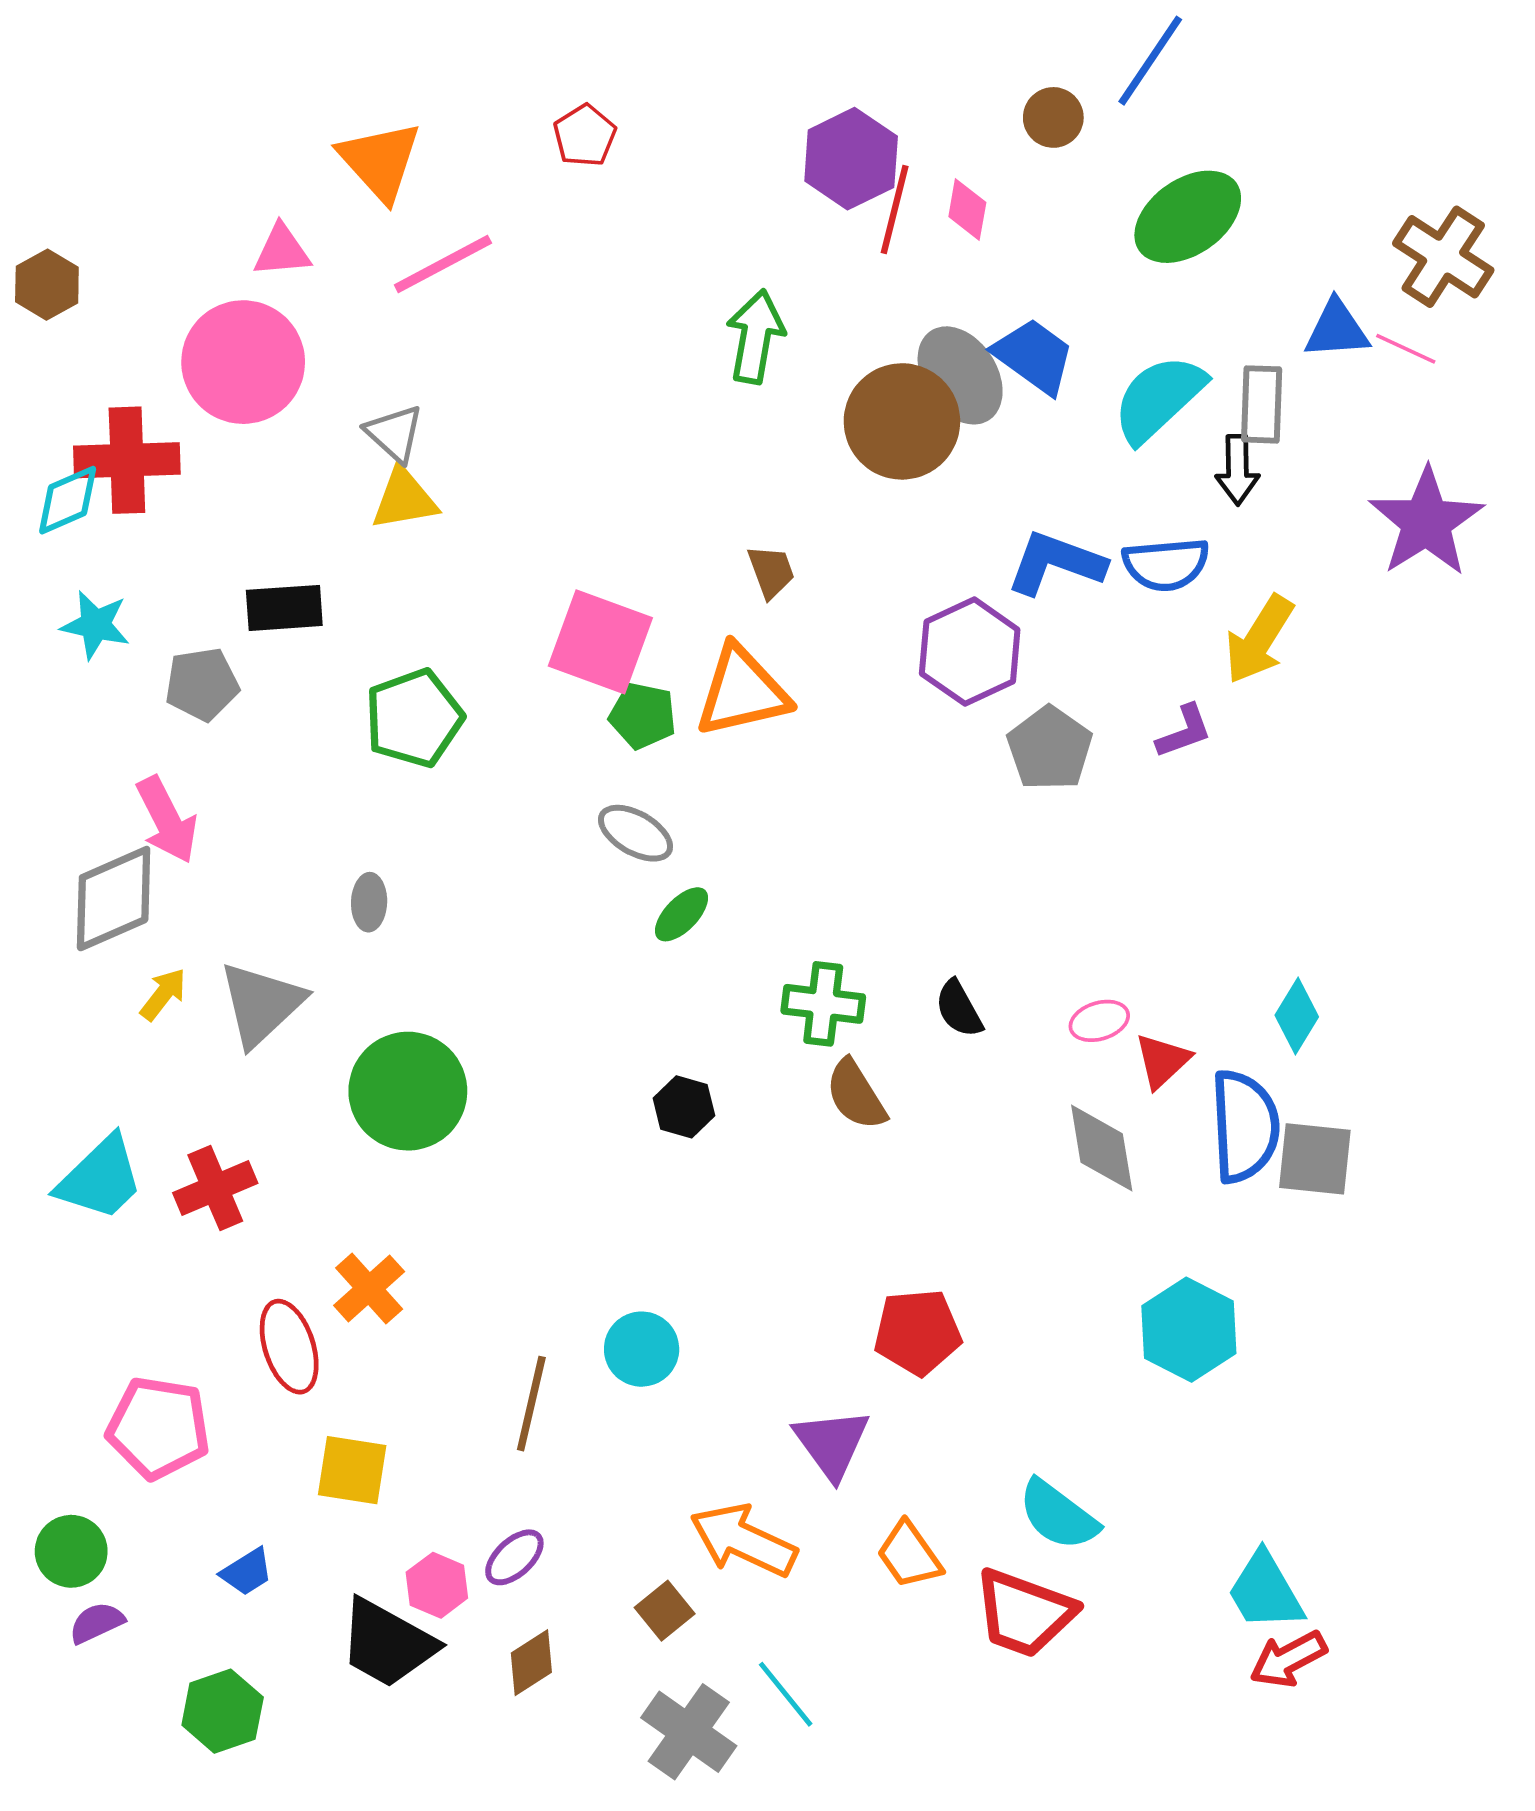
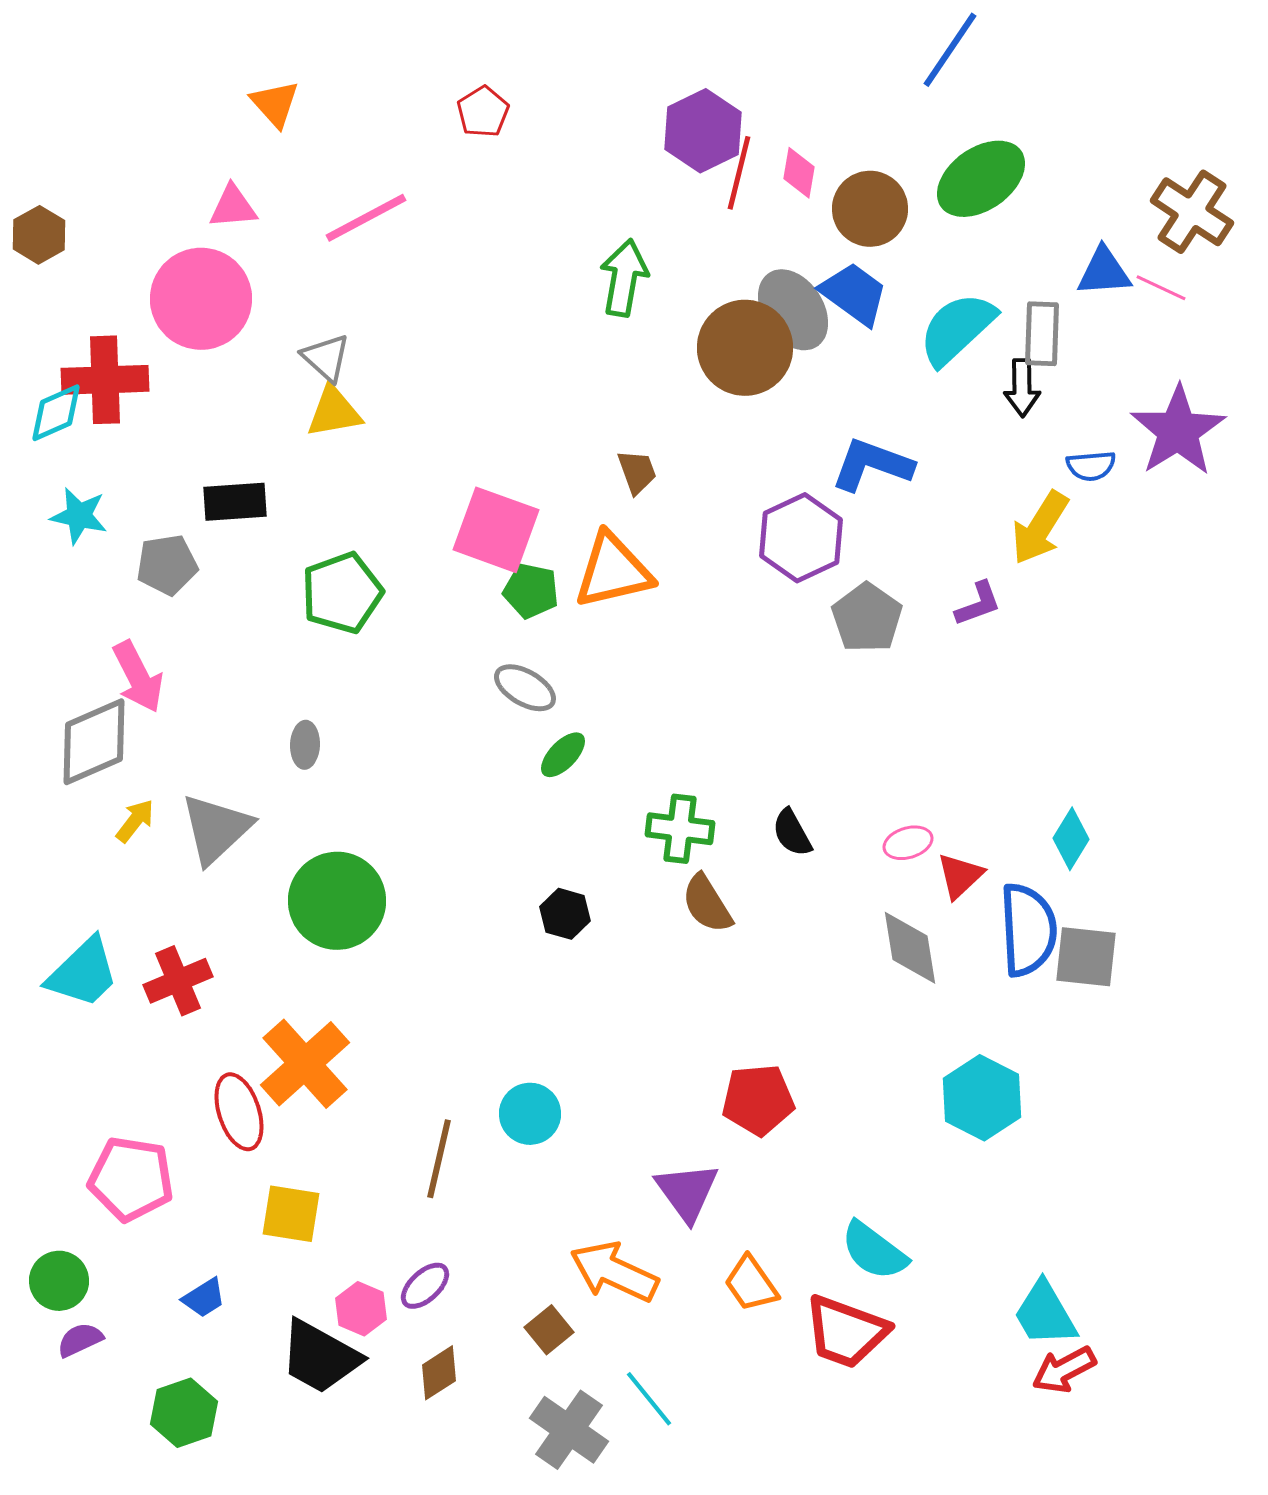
brown circle: (1053, 117) -> (870, 209), moved, size x1.5
orange triangle: (380, 161) -> (275, 104), moved, size x0.7
blue semicircle: (1166, 564) -> (1091, 466), moved, size x0.7
orange cross: (369, 1289) -> (305, 1064), size x1.5

